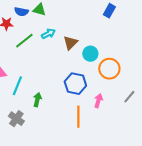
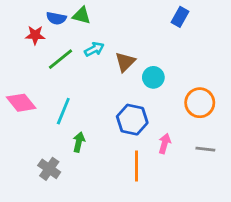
orange circle: (109, 69) -> (200, 103), moved
cyan line: (17, 86) -> (63, 111), moved
gray line: (129, 97) -> (205, 149), moved, turned 56

